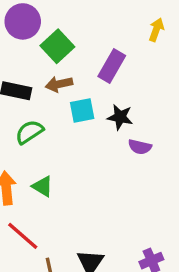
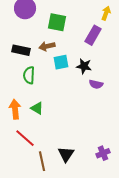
green square: (57, 46) -> (57, 22), moved, turned -36
purple rectangle: (112, 66) -> (93, 35), moved
green semicircle: (29, 132) -> (29, 75), turned -54

